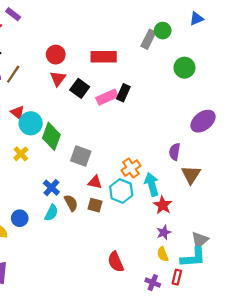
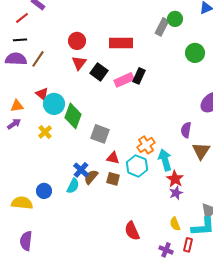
blue cross: (51, 188) -> (81, 170), moved
brown semicircle: (71, 203) -> (91, 177), turned -112
purple star: (164, 232) -> (176, 193), moved

